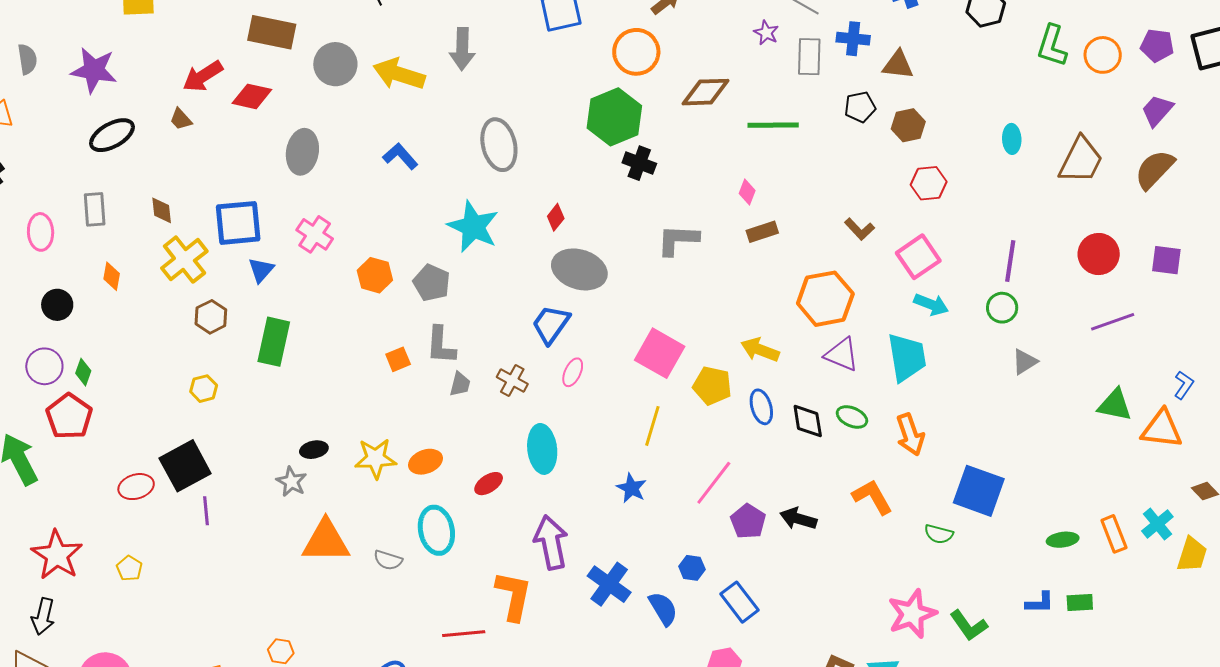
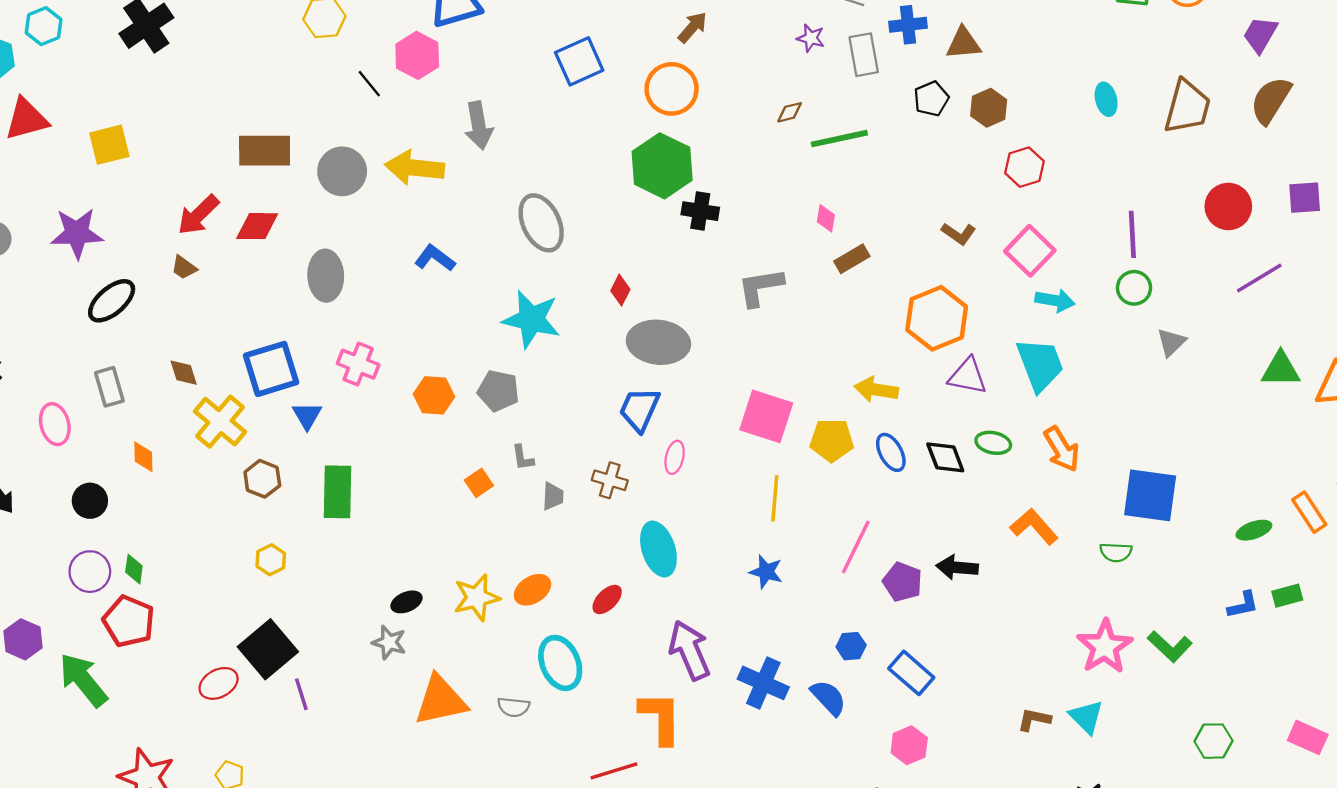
brown diamond: (706, 92) -> (790, 112), moved, size x0.5
gray L-shape: (441, 345) -> (523, 458), size x0.6

